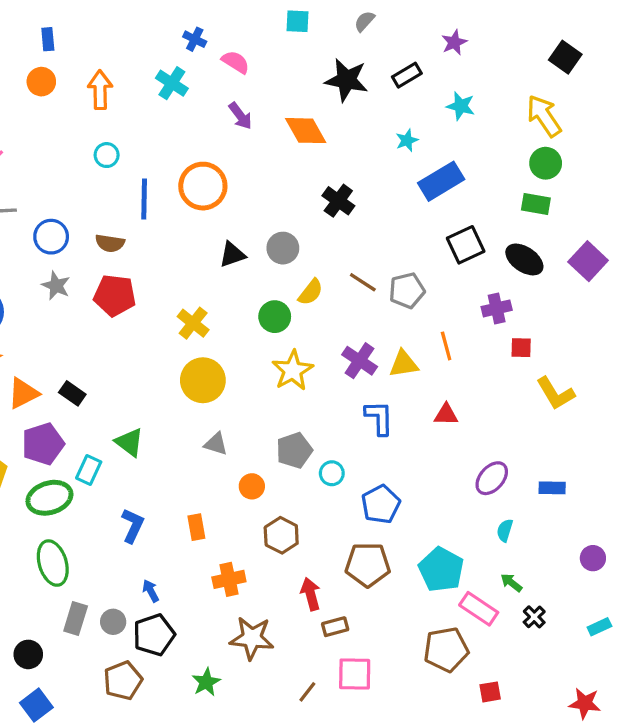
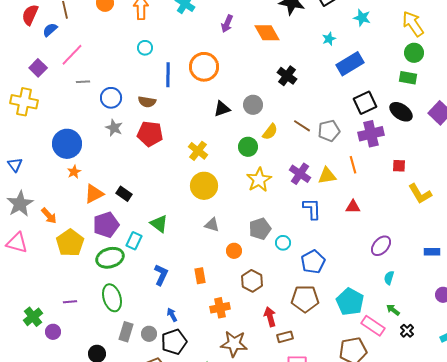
purple arrow: (240, 116) -> (227, 24), turned 60
purple cross: (497, 308) -> (371, 134), moved, size x1.4
blue rectangle: (552, 488) -> (432, 252), moved

